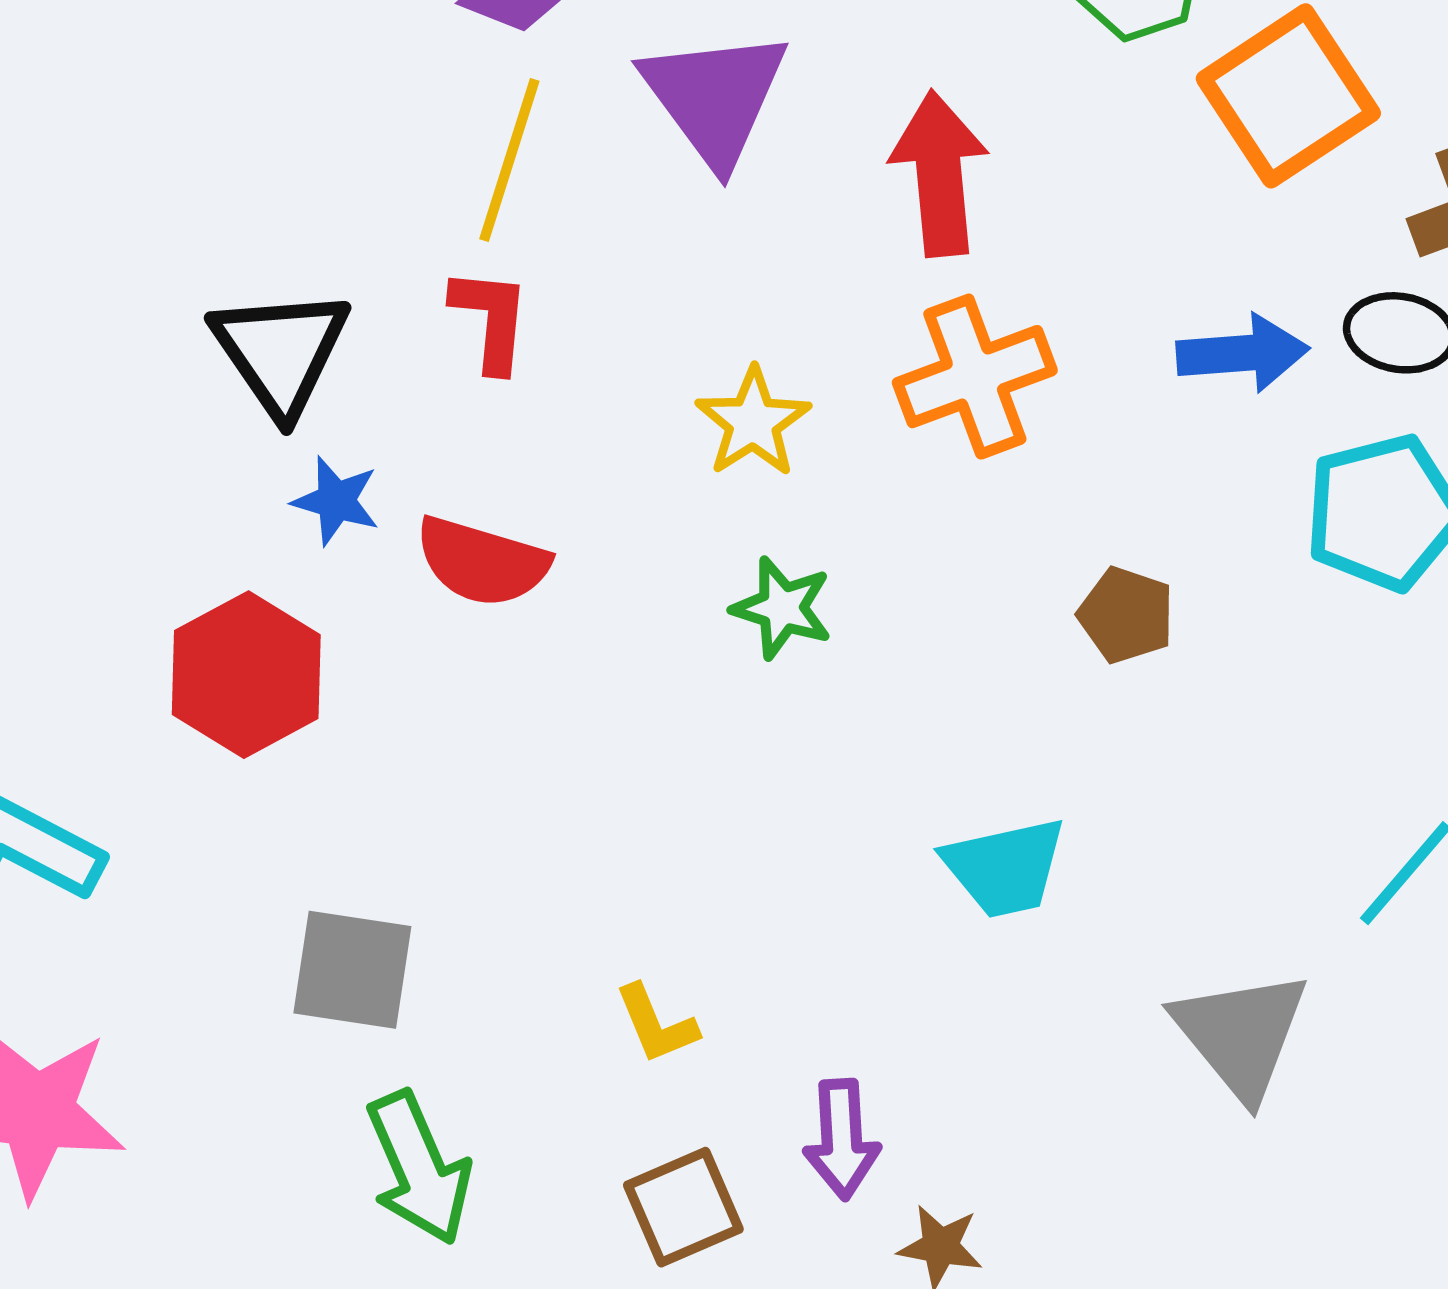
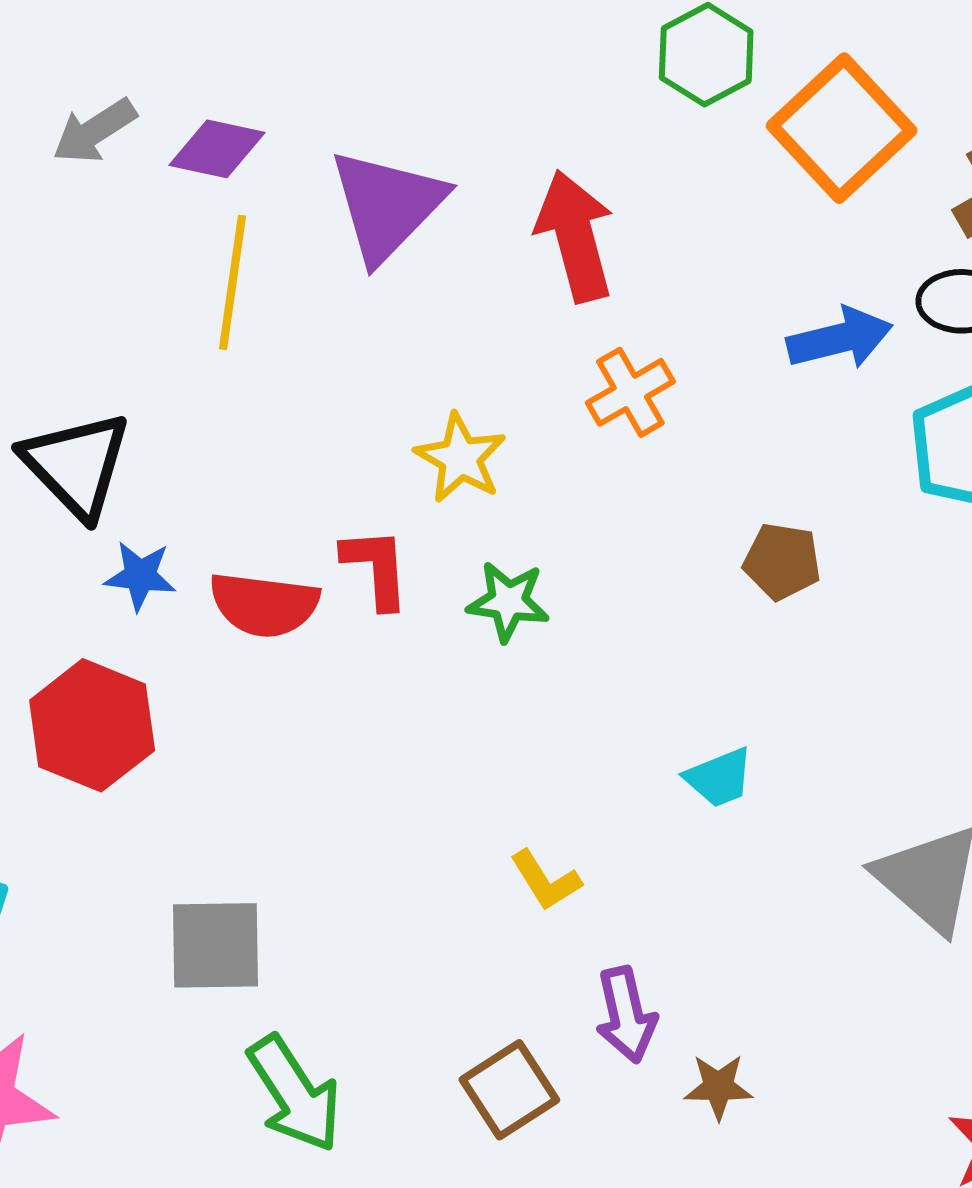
purple triangle: (715, 97) -> (387, 205), turned 30
red L-shape: (491, 319) -> (376, 568), moved
orange cross: (975, 377) -> (630, 392), size x0.7
cyan trapezoid: (1005, 867) -> (719, 778), size x0.7
yellow L-shape: (656, 1024) -> (545, 880), moved

